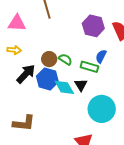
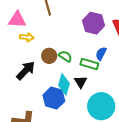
yellow arrow: (14, 50) -> (27, 37), moved
blue hexagon: (47, 79) -> (54, 98), moved
cyan diamond: (64, 87) -> (64, 84), turned 45

